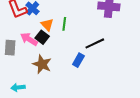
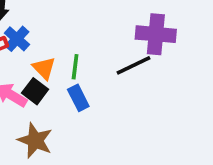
black line: (95, 43) -> (134, 65), moved
blue rectangle: (78, 60) -> (78, 98), moved, turned -56

